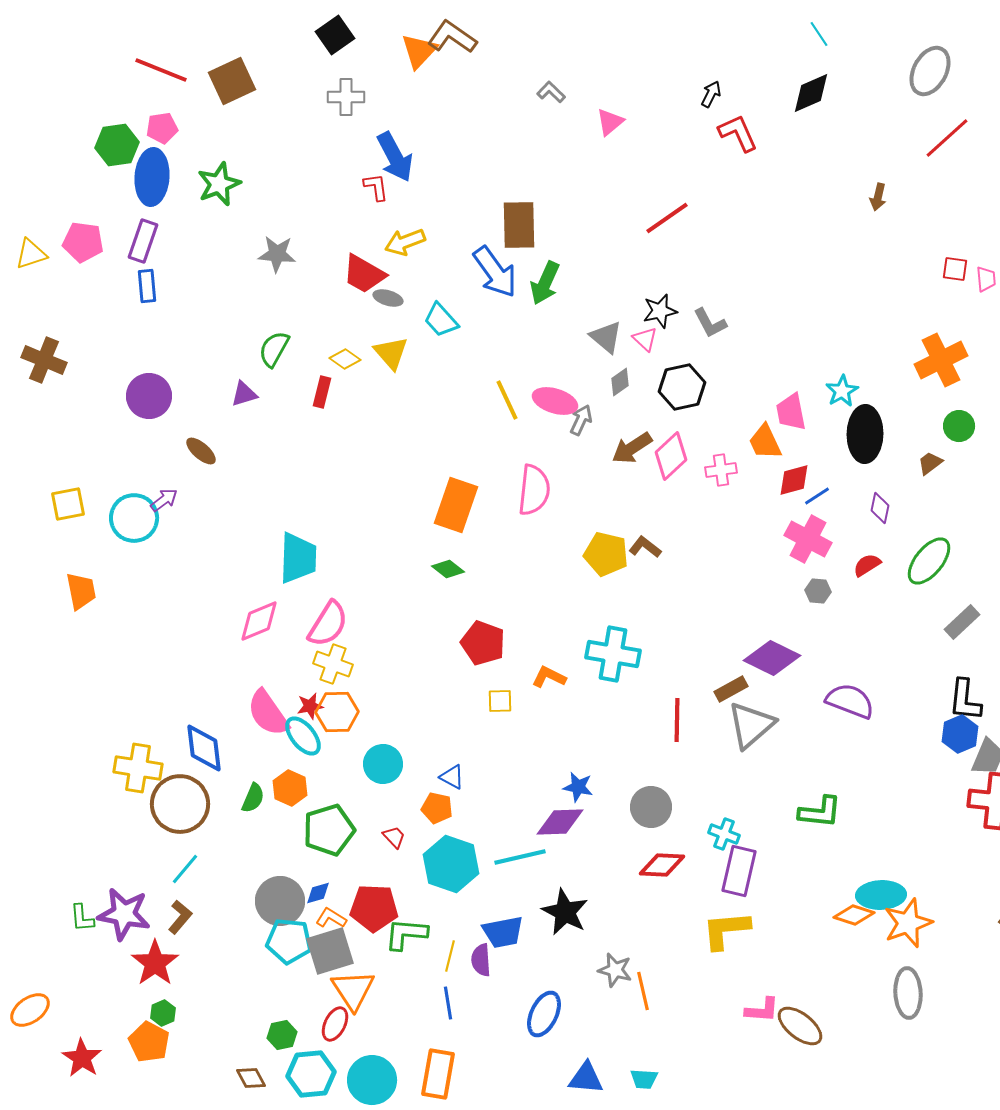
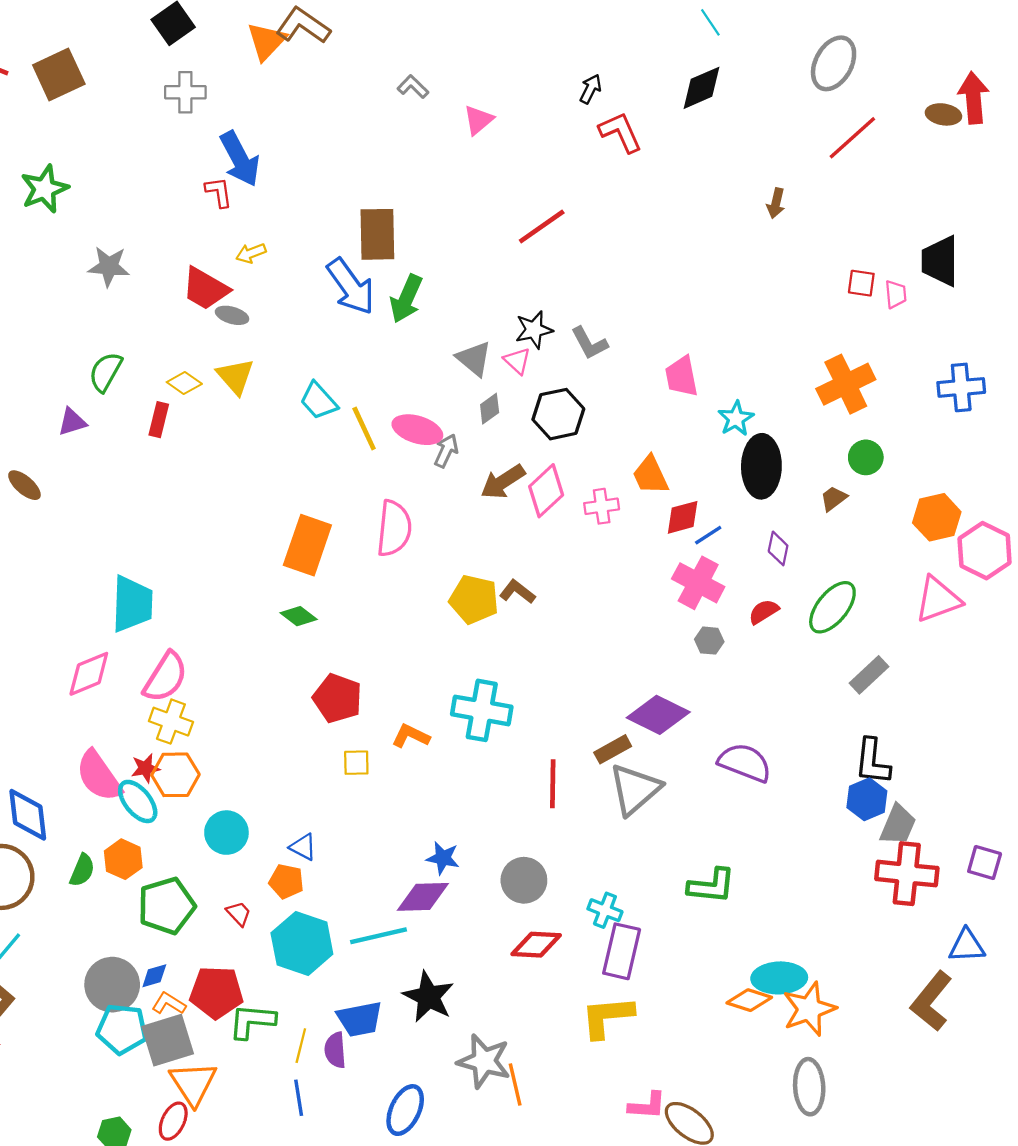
yellow arrow: (405, 242) -> (251, 253), size x0.7
cyan trapezoid: (441, 320) -> (319, 401), moved
pink trapezoid: (791, 412) -> (682, 376), moved
gray star: (615, 970) -> (484, 1061), size x1.4

